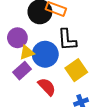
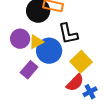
yellow triangle: (27, 53) -> (36, 42), moved
red semicircle: (47, 87) -> (75, 83), moved, turned 96

